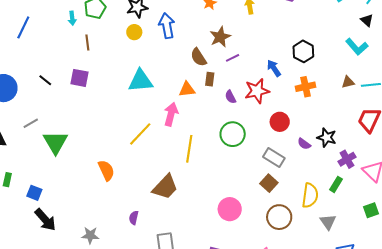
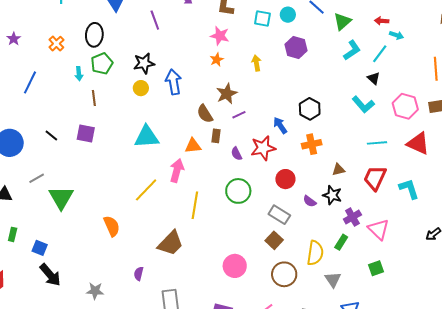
brown triangle: (348, 82) -> (339, 170), moved

